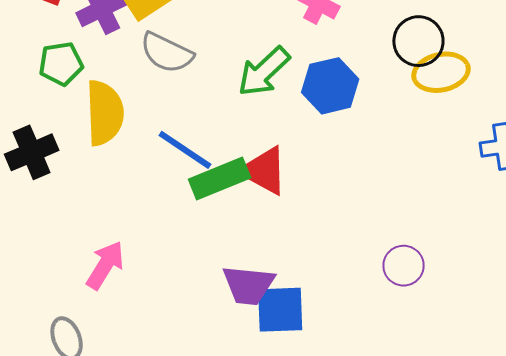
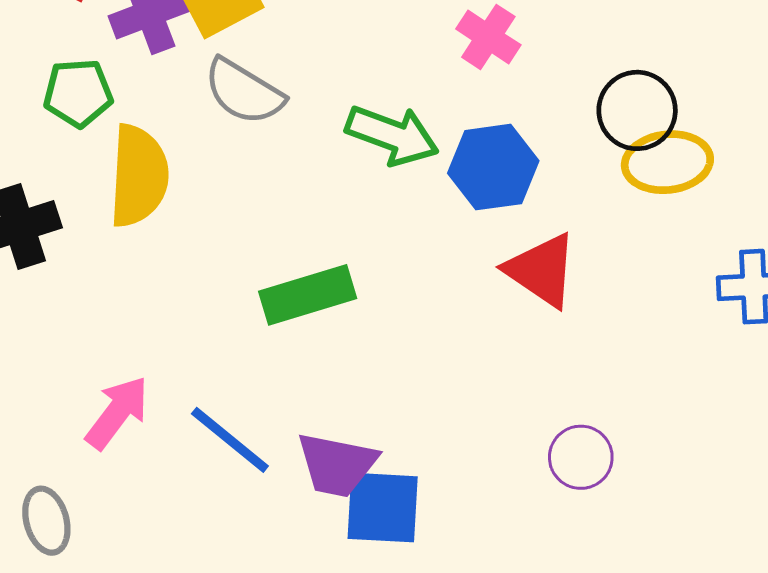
green arrow: (264, 72) -> (392, 135), turned -122
blue line: (185, 150) -> (230, 440), moved
red triangle: (264, 171) -> (541, 270), moved

